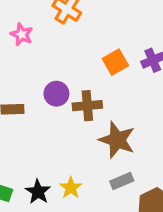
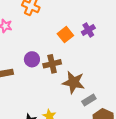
gray rectangle: (122, 181) -> (89, 100), moved

